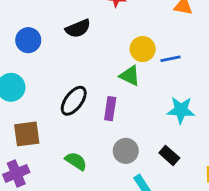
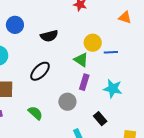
black semicircle: (78, 28) -> (49, 36), moved
purple rectangle: (110, 109) -> (84, 82), moved
gray circle: (126, 151) -> (67, 102), moved

